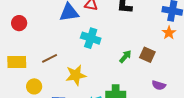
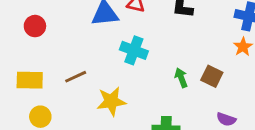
green arrow: (125, 56) -> (181, 78), turned -64
yellow circle: (34, 86) -> (40, 117), moved

